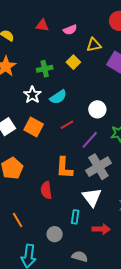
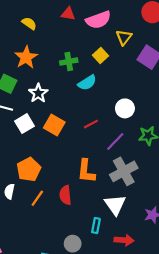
pink semicircle: (70, 30) -> (98, 20), size x1.6
yellow triangle: (94, 45) -> (124, 37), turned -42
white star: (32, 95) -> (38, 93), moved
cyan semicircle: (58, 97) -> (87, 83), moved
orange line: (18, 220) -> (37, 198), moved, turned 63

